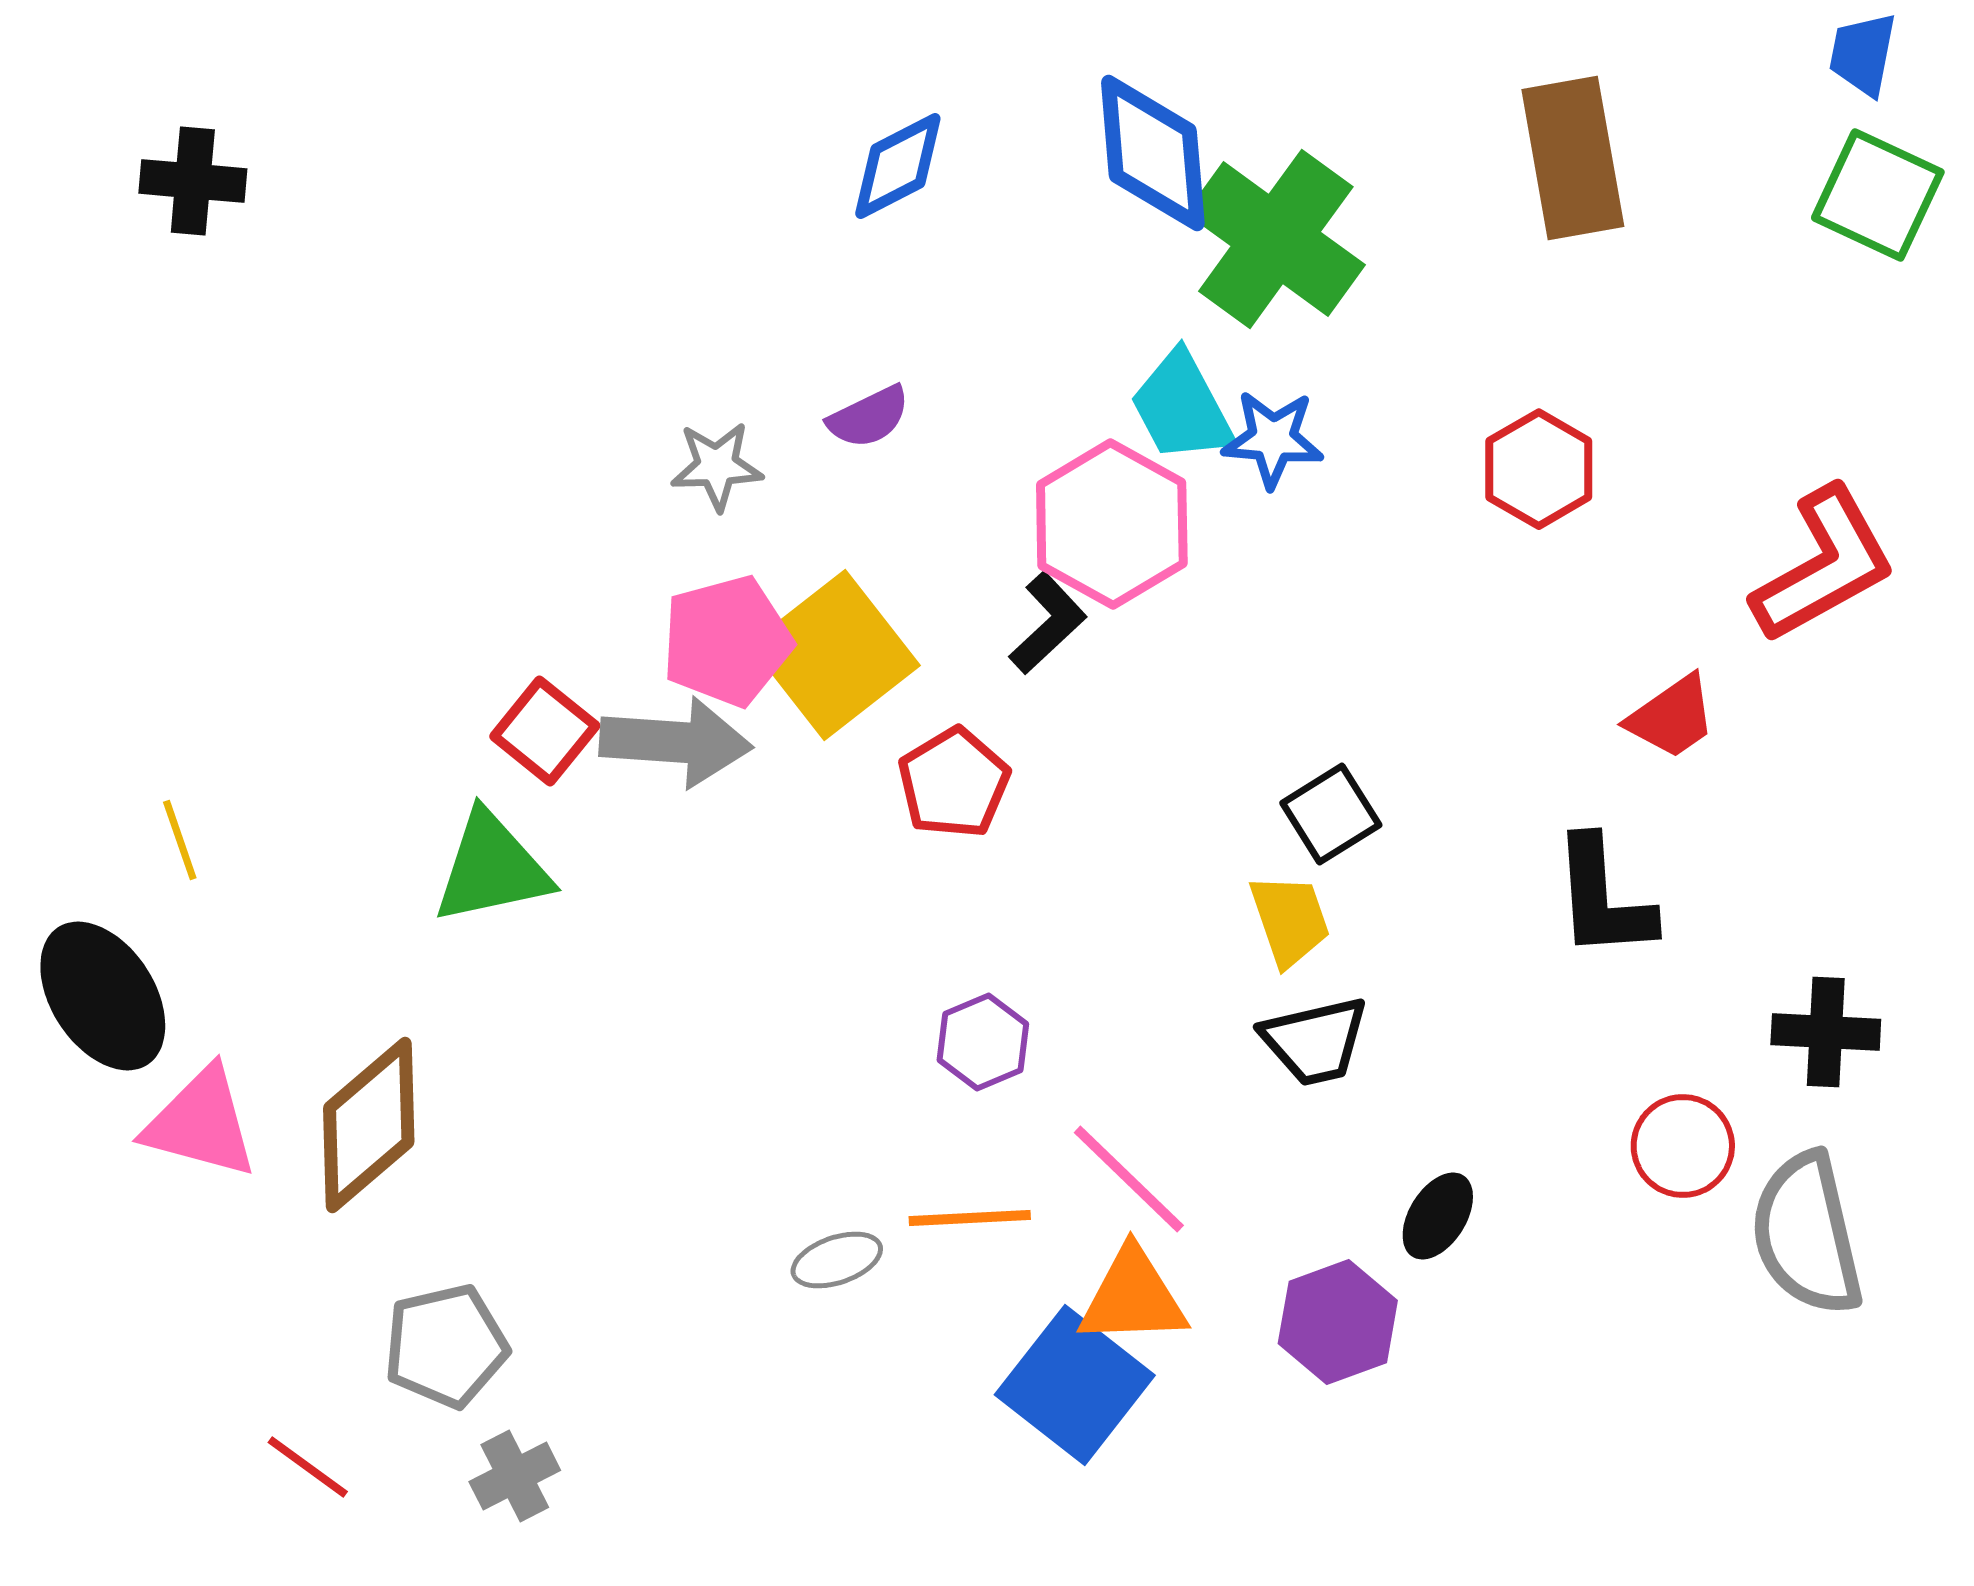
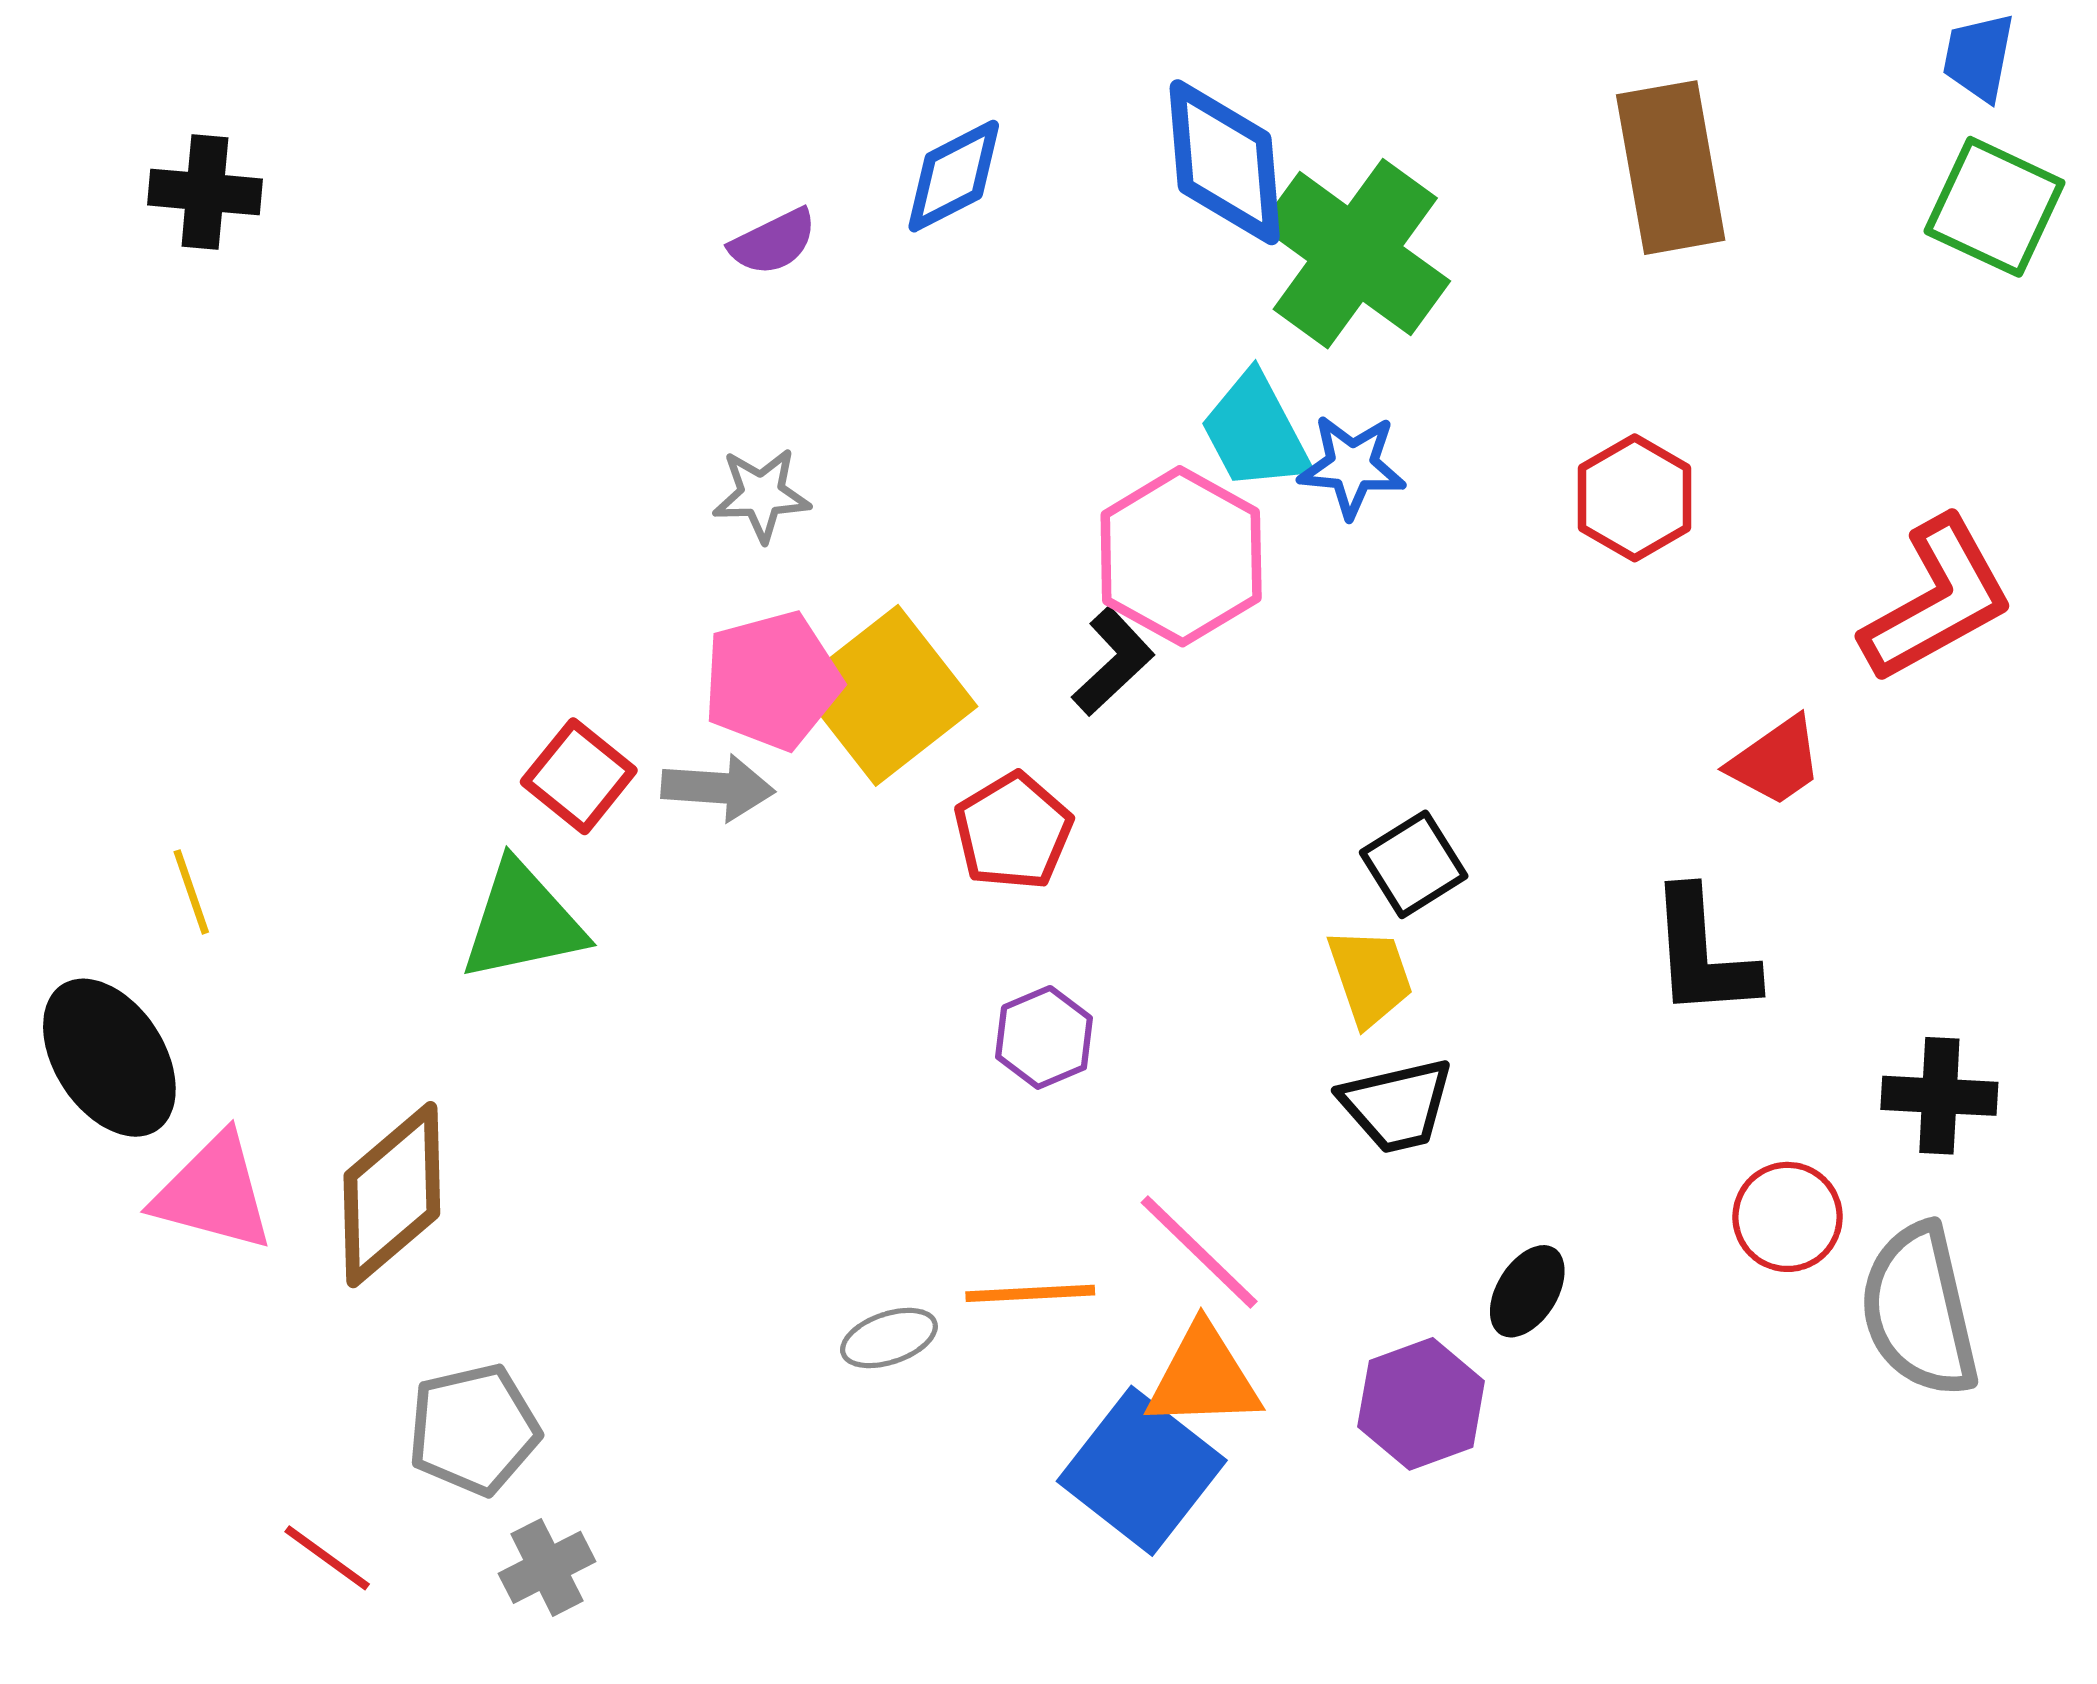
purple semicircle: (869, 417) -> (773, 242), moved
gray arrow: (676, 742) -> (718, 788), size x0.7
purple hexagon: (983, 1042) -> (1044, 1037), moved

